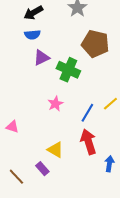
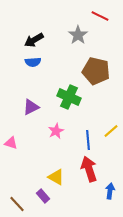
purple triangle: (41, 58) -> (31, 107), moved
blue line: (87, 113) -> (88, 140), turned -36
pink triangle: (12, 127) -> (11, 143), moved

